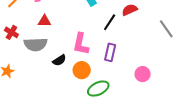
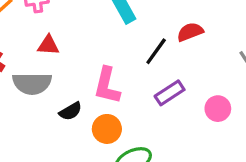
purple rectangle: (110, 52) -> (170, 93), moved, turned 42
pink circle: (143, 74) -> (218, 109), moved

